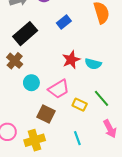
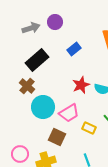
cyan circle: (31, 83) -> (43, 107), size x1.5

